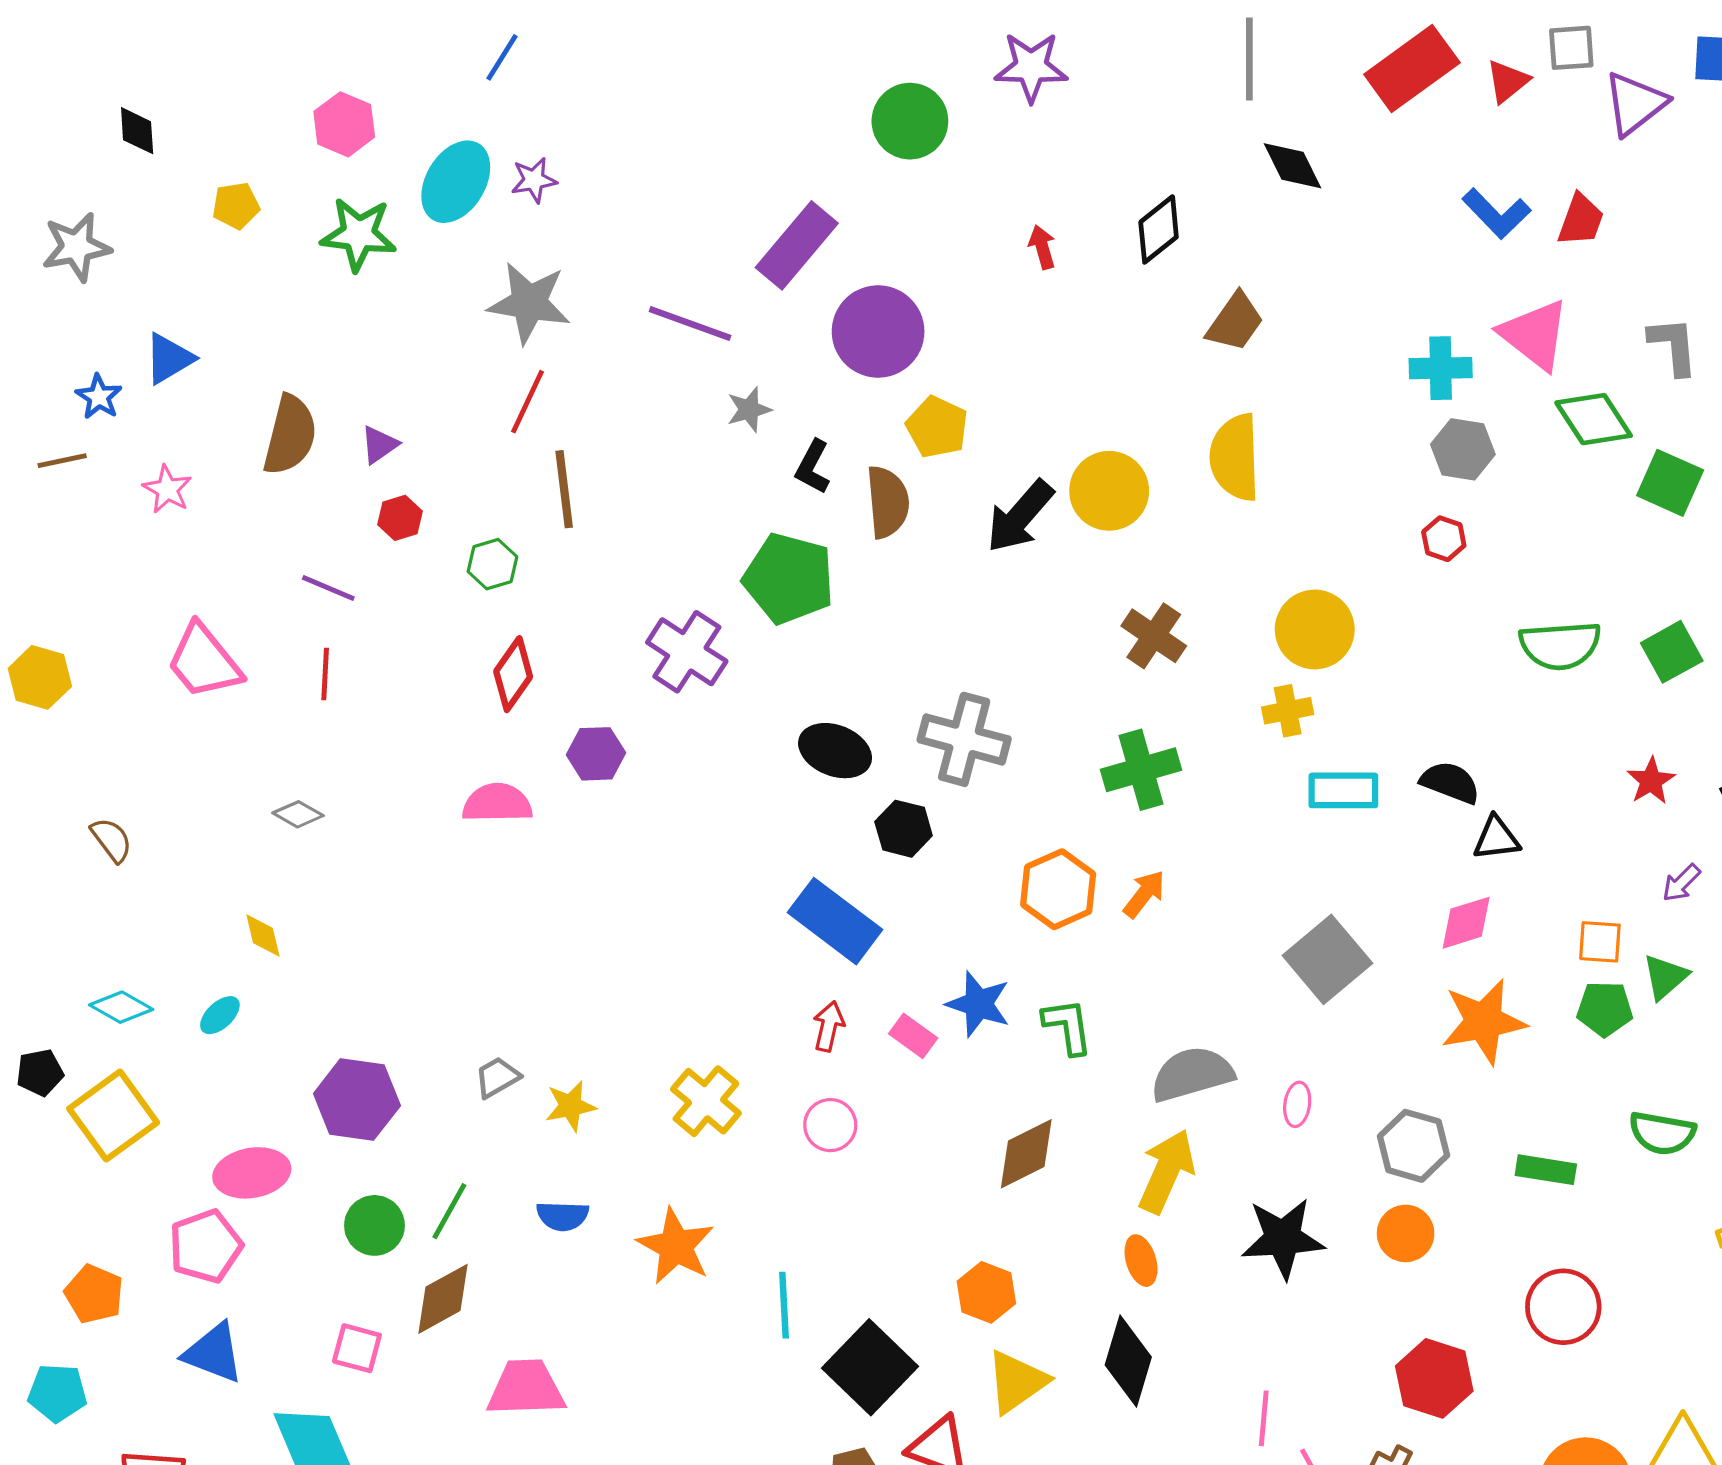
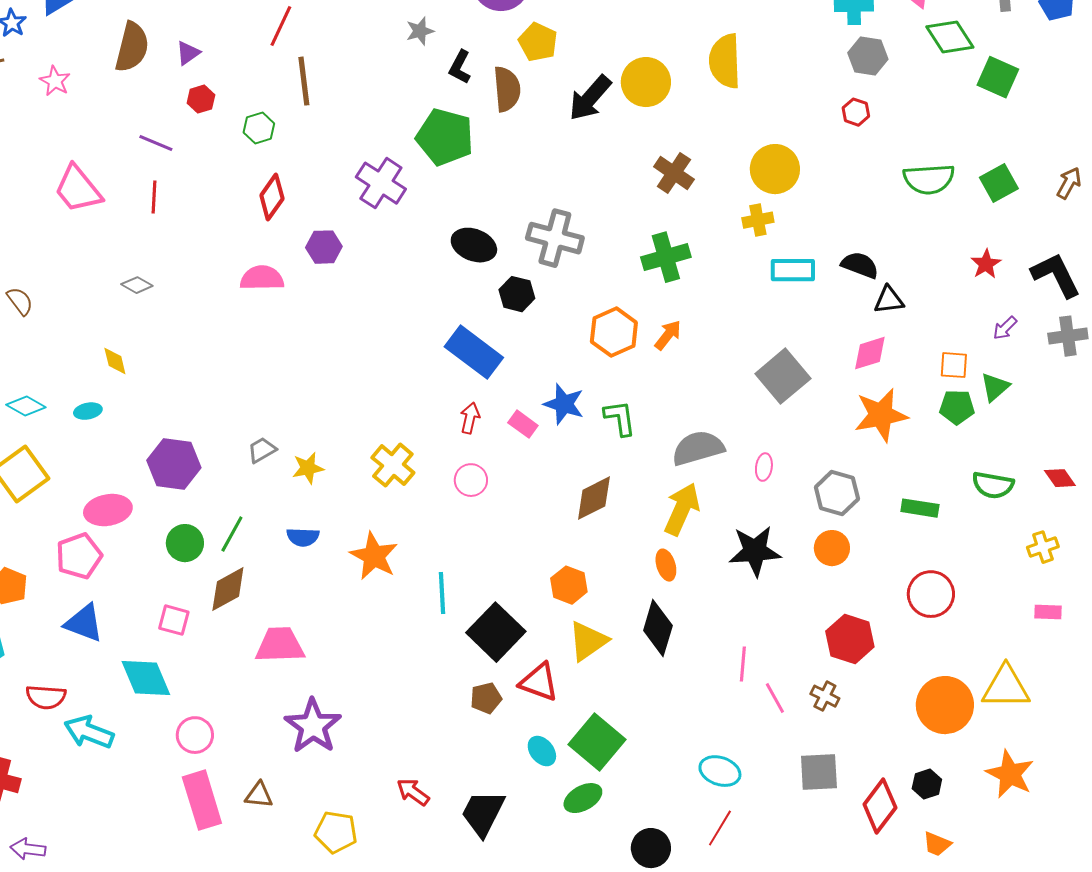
cyan ellipse: (220, 1015) -> (88, 411), turned 32

